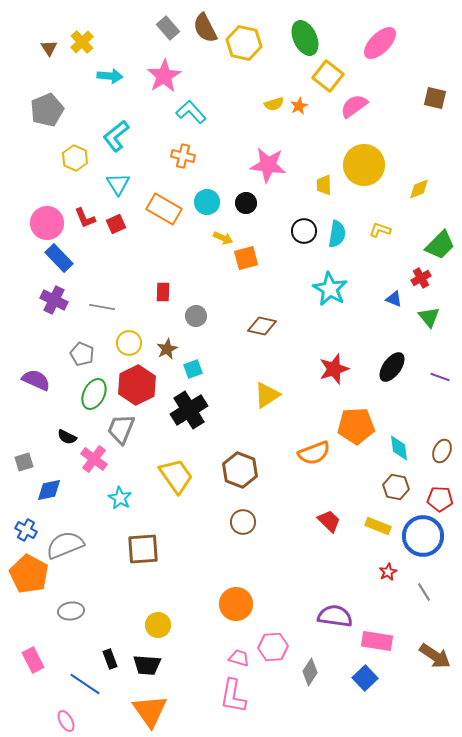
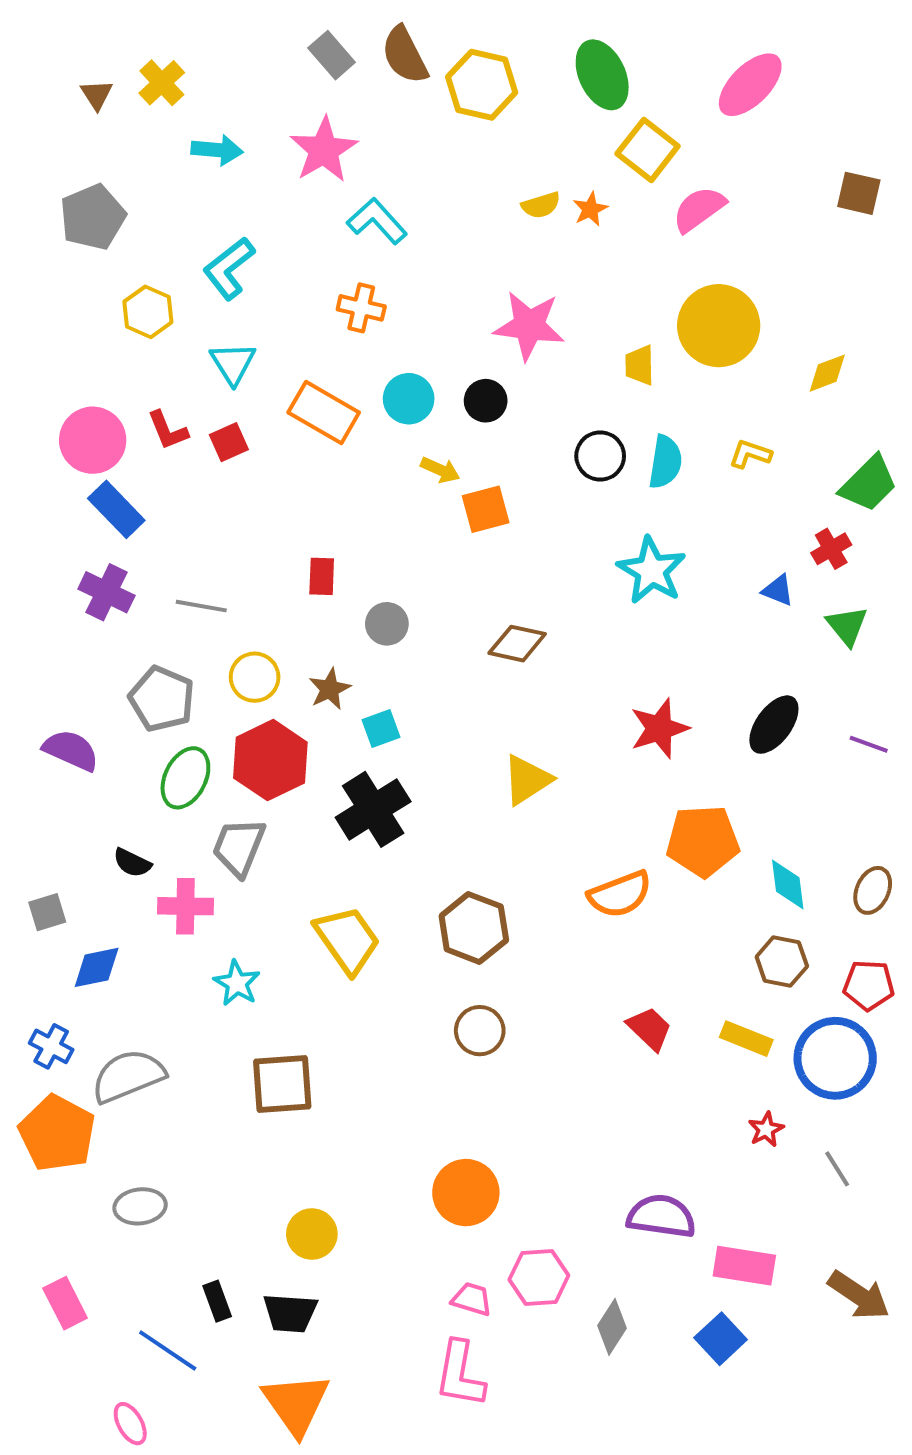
gray pentagon: (82, 354) -> (162, 699), size x1.4
pink cross: (94, 459) -> (185, 906), turned -36

